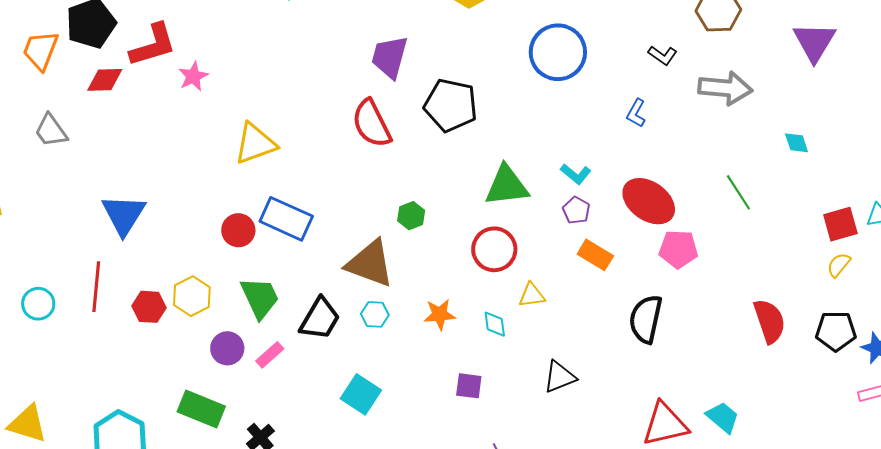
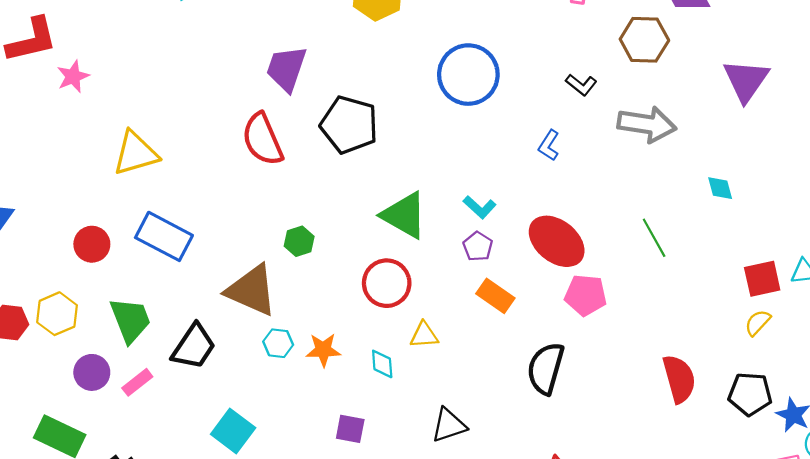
green triangle: (507, 186) -> (404, 215), turned 33
red circle: (238, 230) -> (92, 244), moved
cyan hexagon: (375, 314) -> (278, 343), moved

